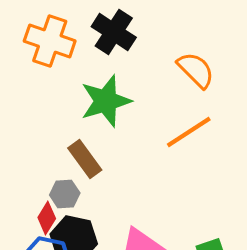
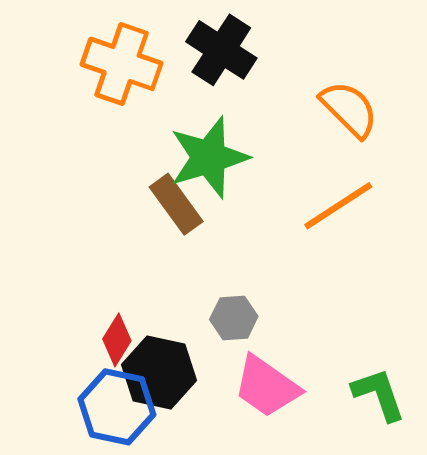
brown rectangle: (85, 159) -> (176, 204), moved
gray hexagon: (65, 194) -> (234, 318), moved

